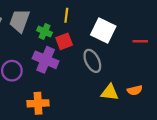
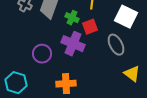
yellow triangle: (110, 92) -> (132, 74), turned 30

